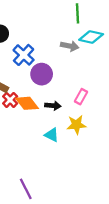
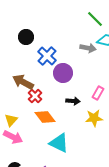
green line: (78, 13) -> (95, 19), turned -42
orange diamond: (27, 103) -> (45, 117), moved
cyan triangle: (52, 135) -> (59, 143), moved, size x1.5

